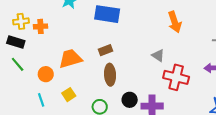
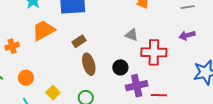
orange cross: (41, 26) -> (12, 46), moved
orange trapezoid: (70, 59) -> (43, 30), moved
black circle: (130, 100) -> (120, 67), moved

